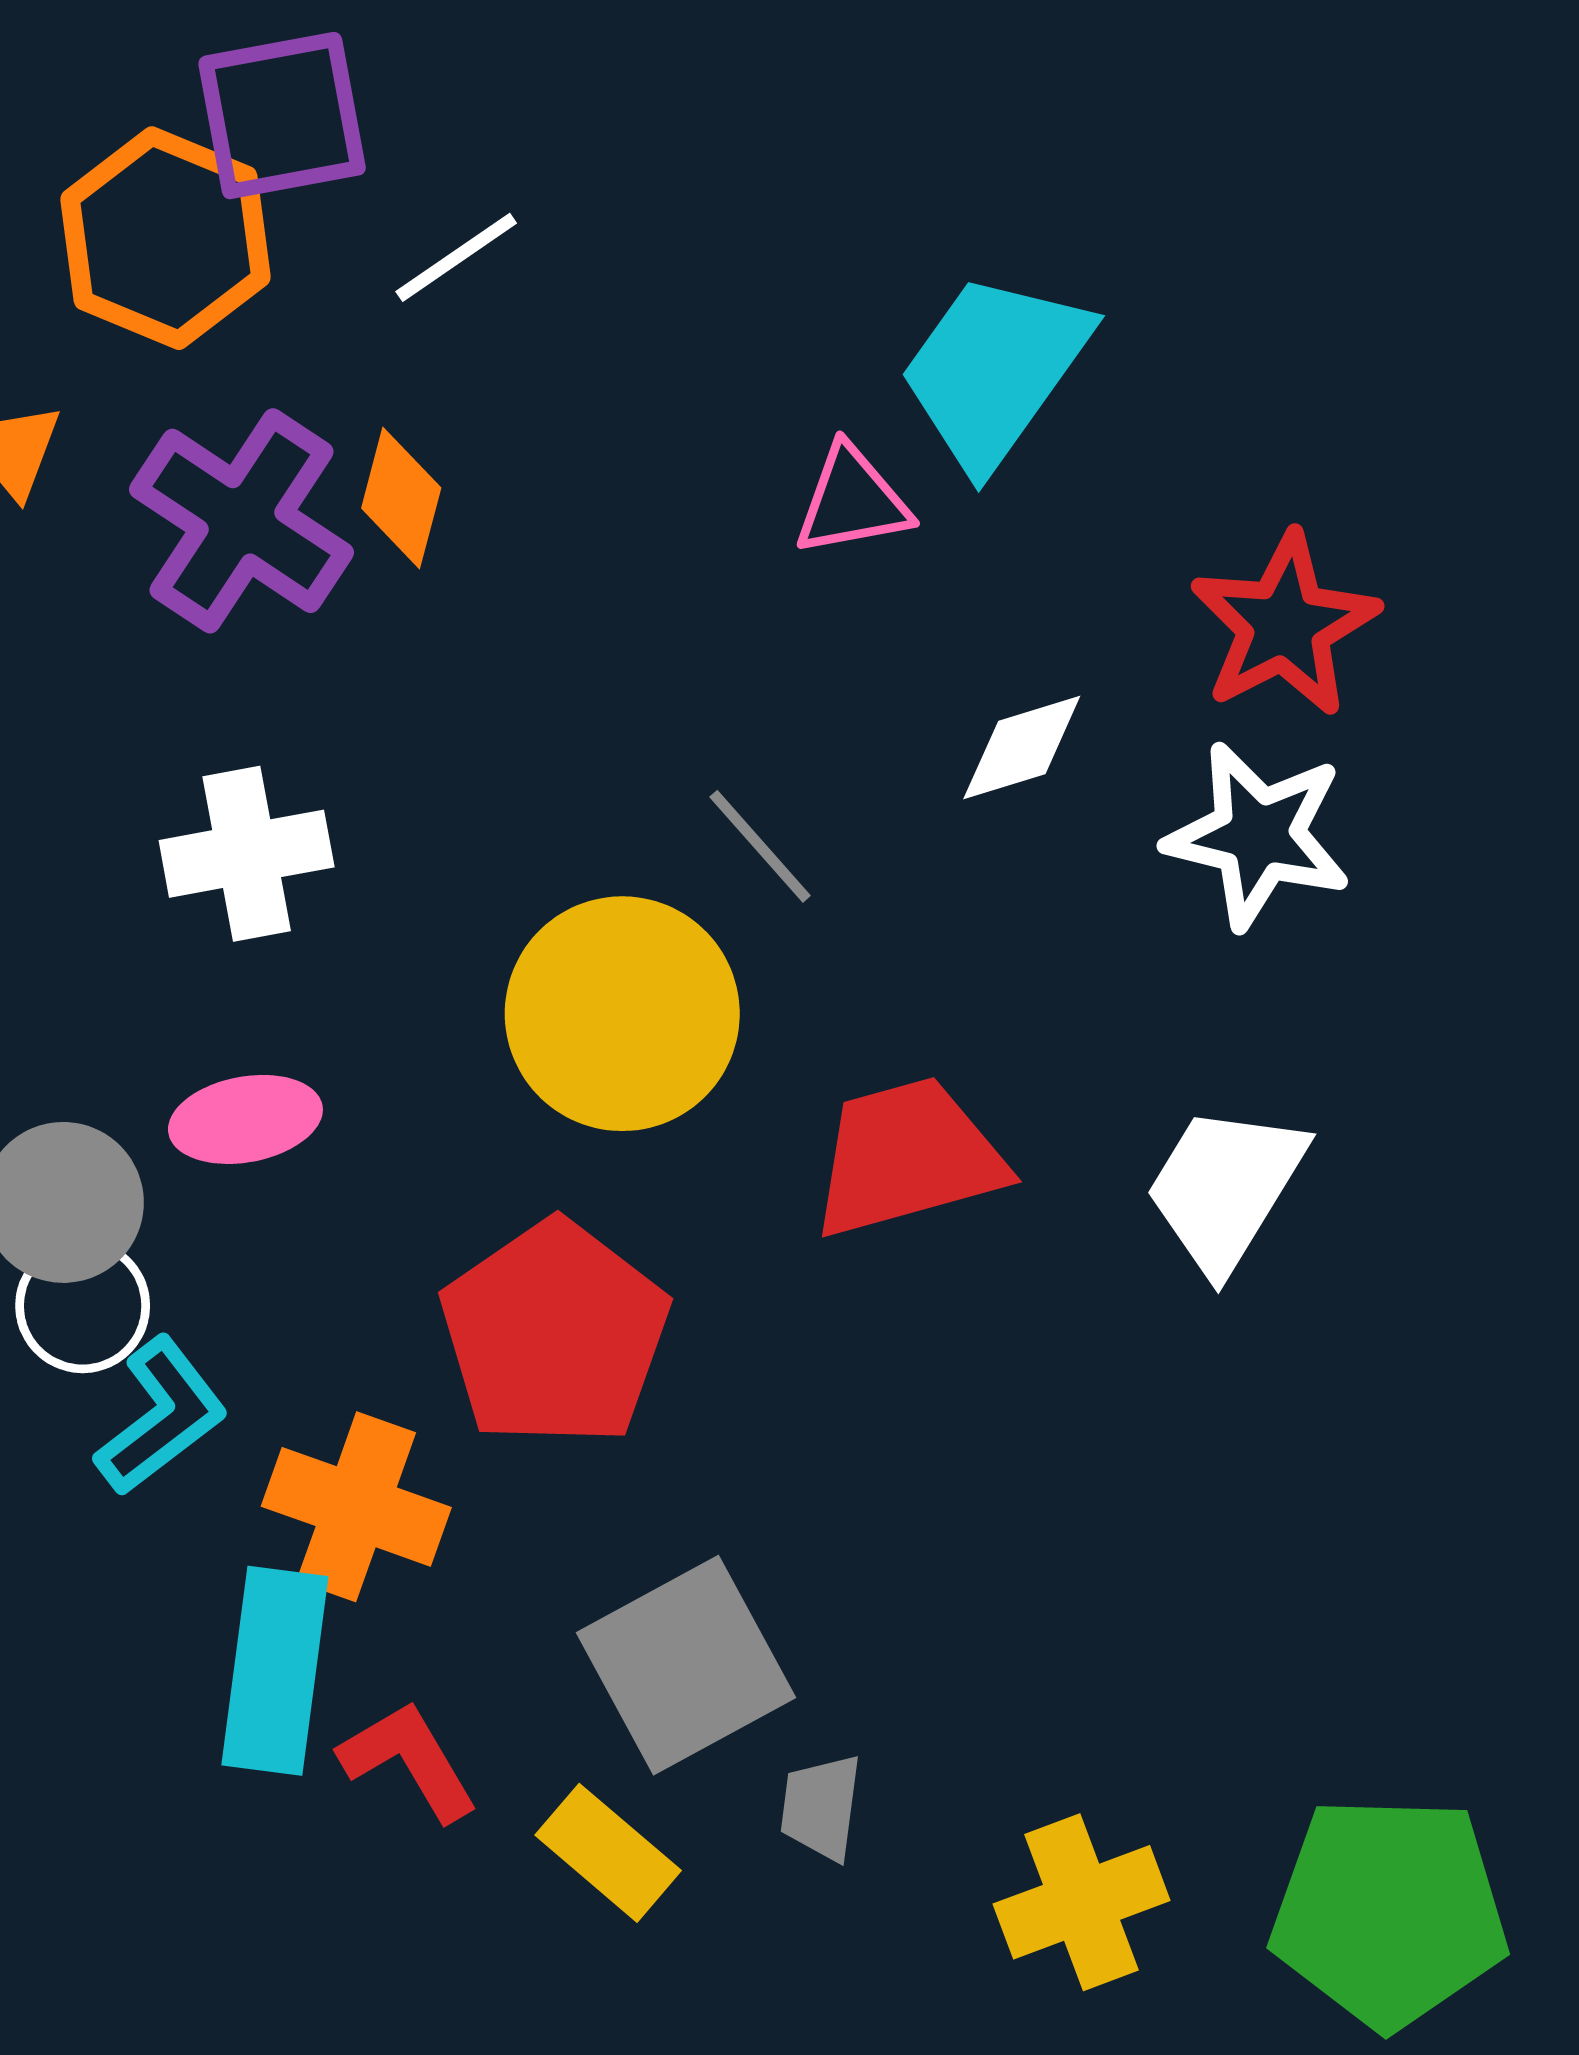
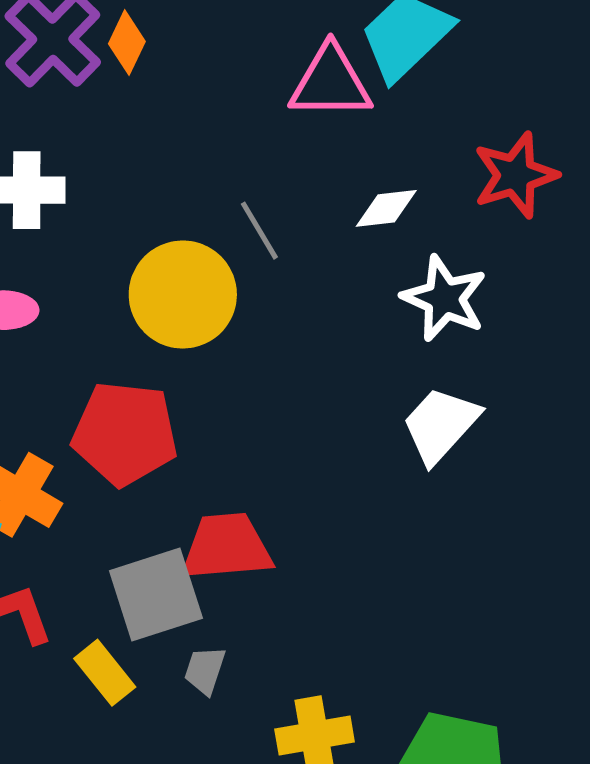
pink triangle: (852, 501) -> (331, 82), size x1.5
white star: (1258, 835) -> (444, 298), moved
red trapezoid: (908, 1157) -> (226, 547), moved
red pentagon: (555, 1334) -> (125, 433), turned 30

